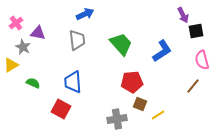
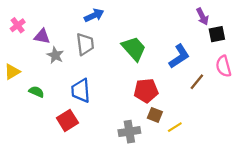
gray star: (23, 47) -> (55, 55), moved
brown line: (193, 86) -> (197, 82), moved
red square: (61, 109) -> (67, 120), turned 30

